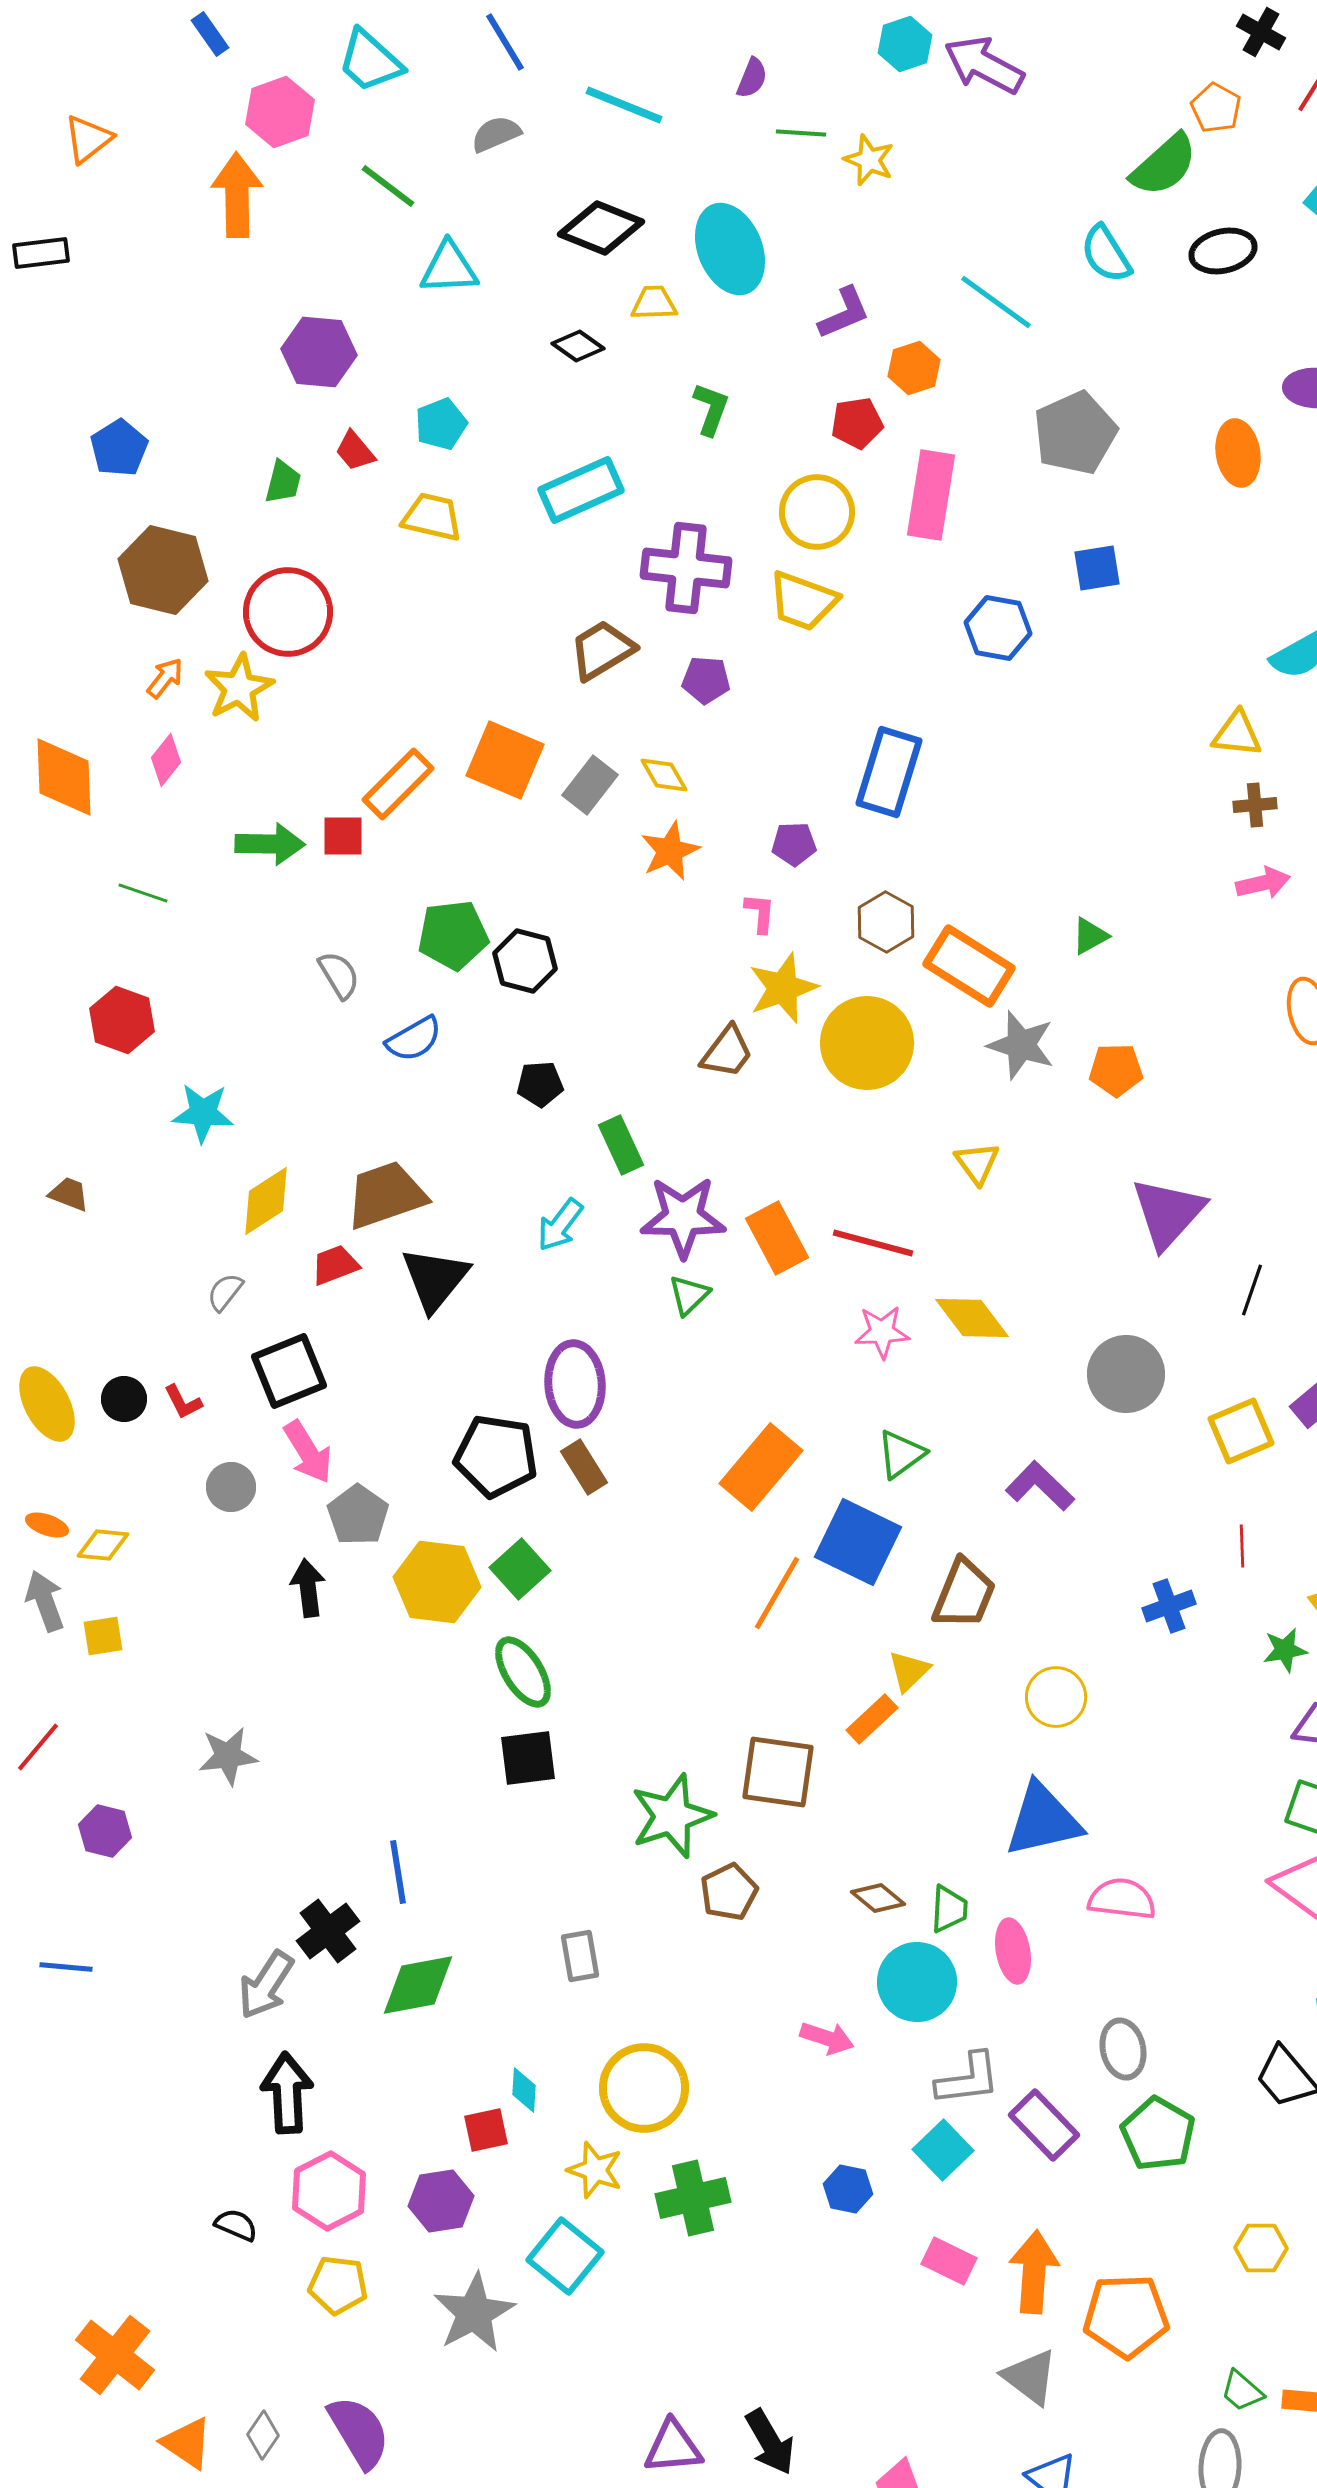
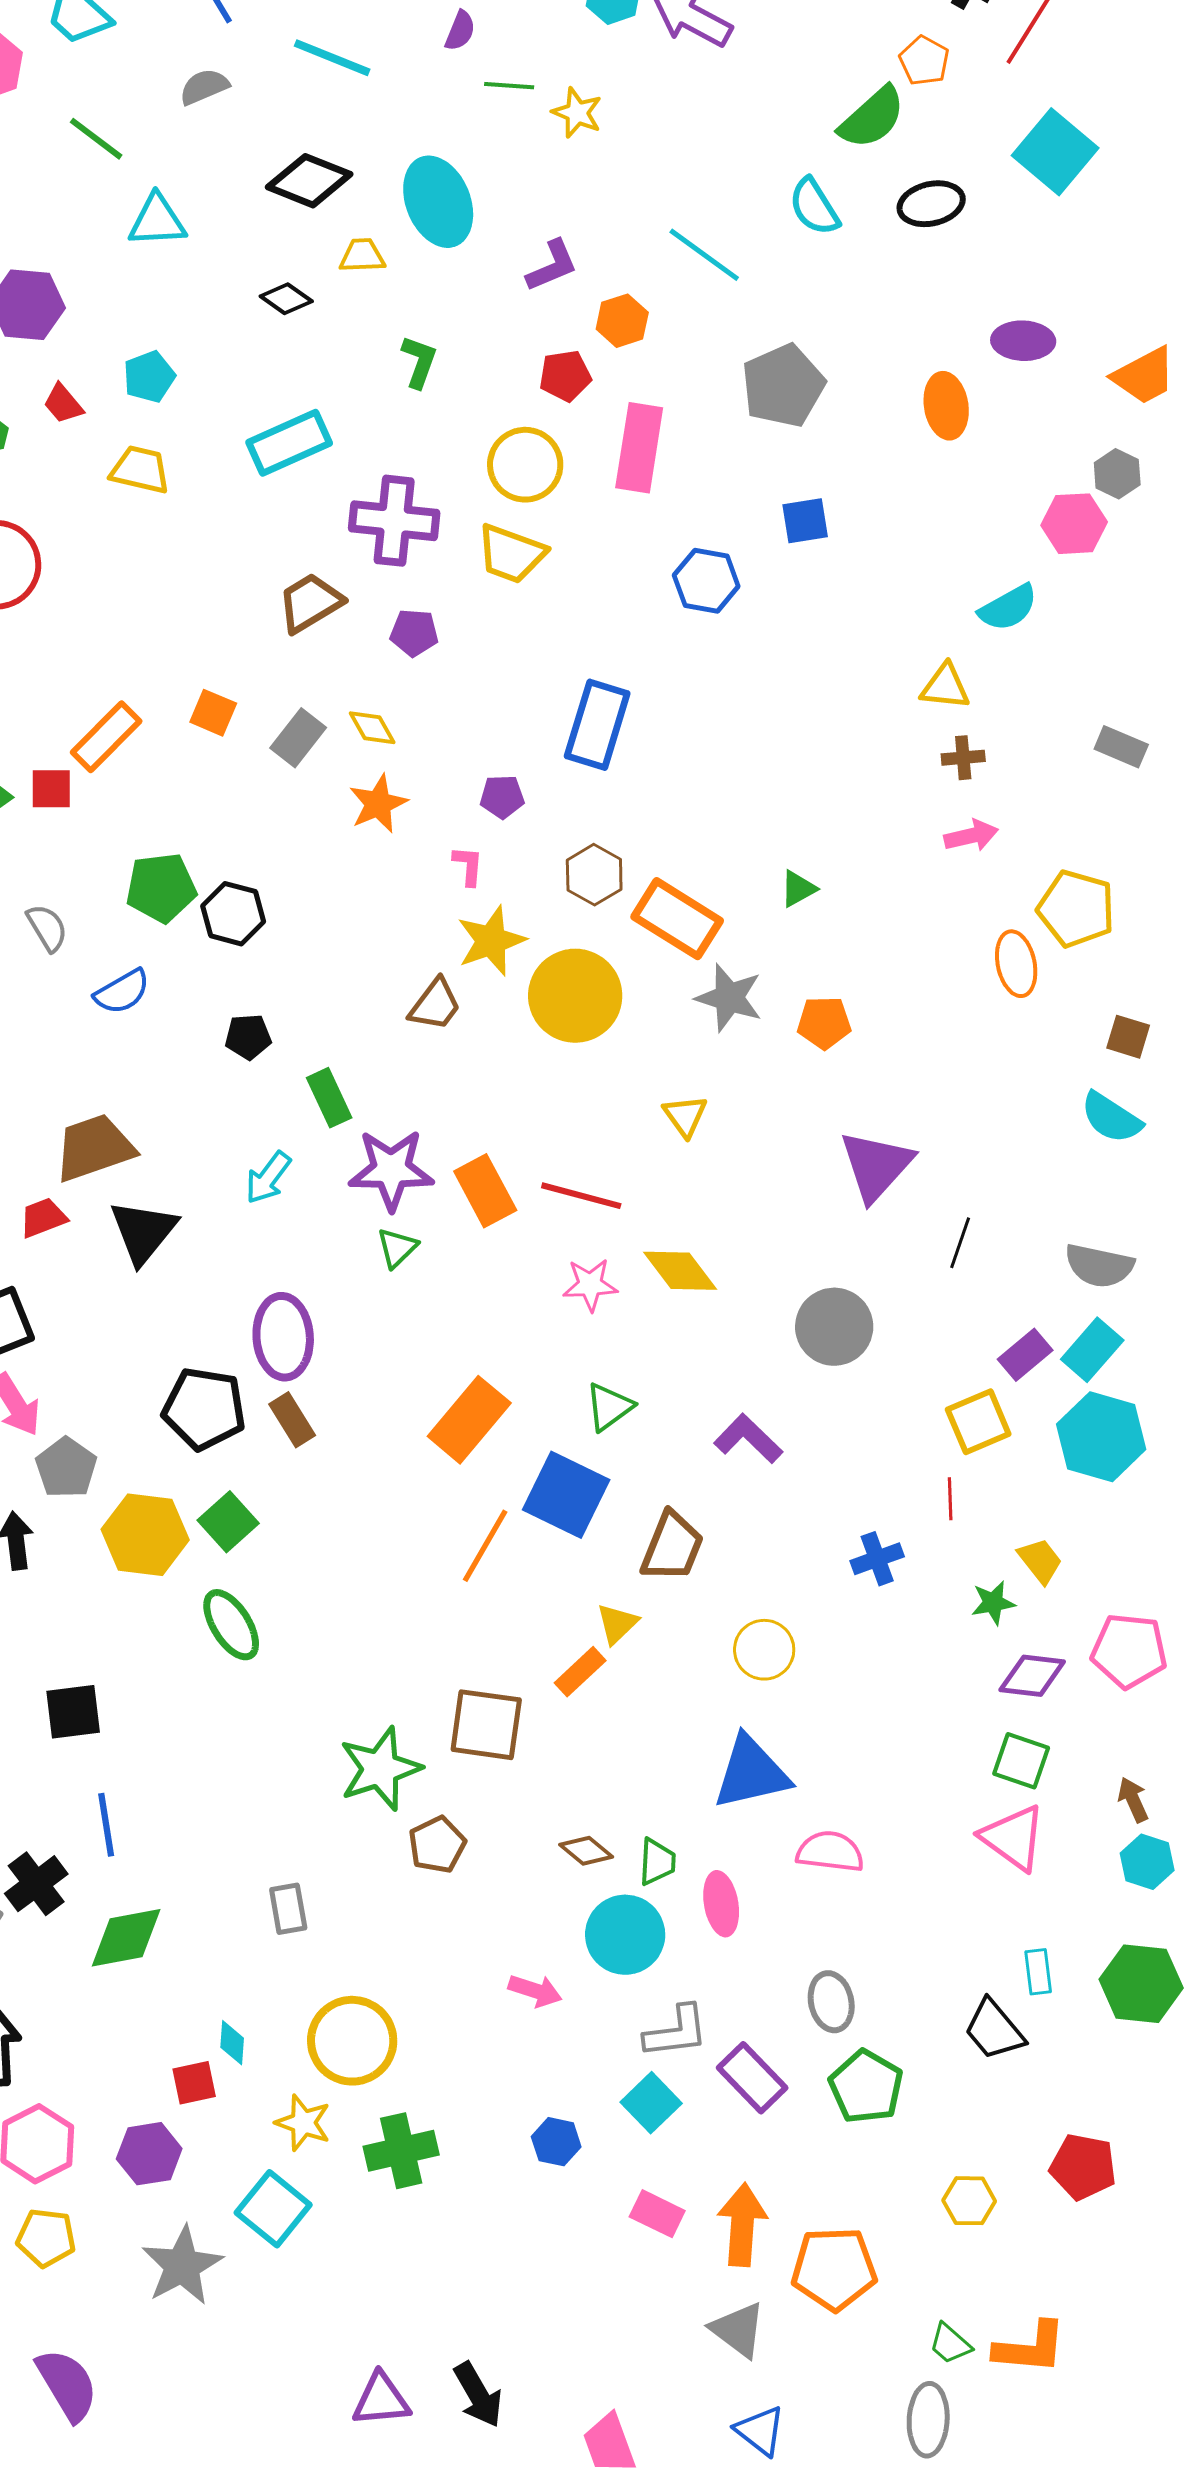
orange square: (505, 760) -> (213, 713), size x0.6
yellow square: (1241, 1431) -> (978, 1422), moved
black square: (528, 1758) -> (73, 1712), moved

